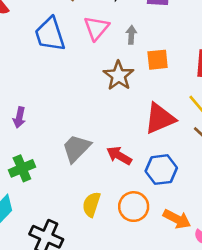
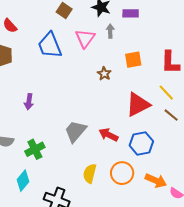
gray arrow: (131, 35) -> (110, 31), moved
brown star: (119, 76) -> (104, 74), size x0.6
purple arrow: (19, 117) -> (29, 102), moved

